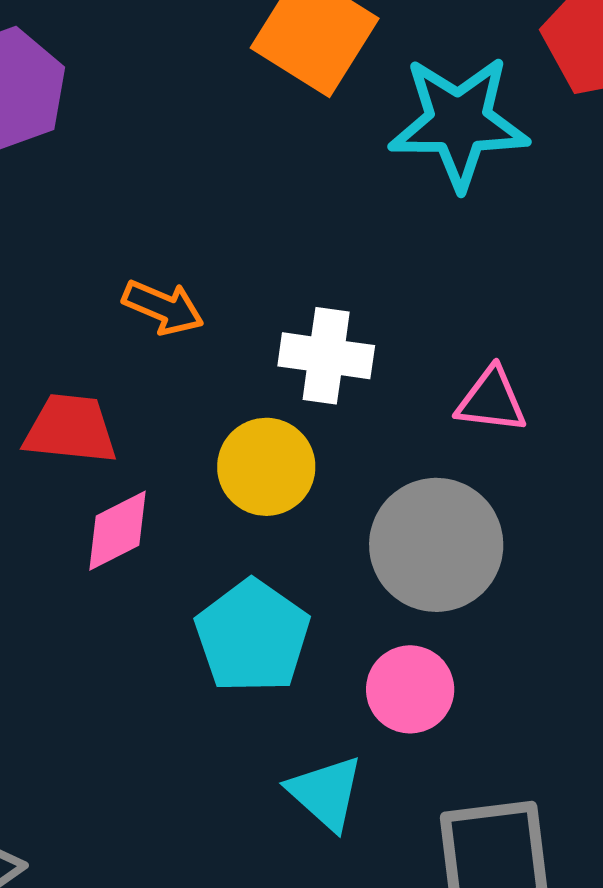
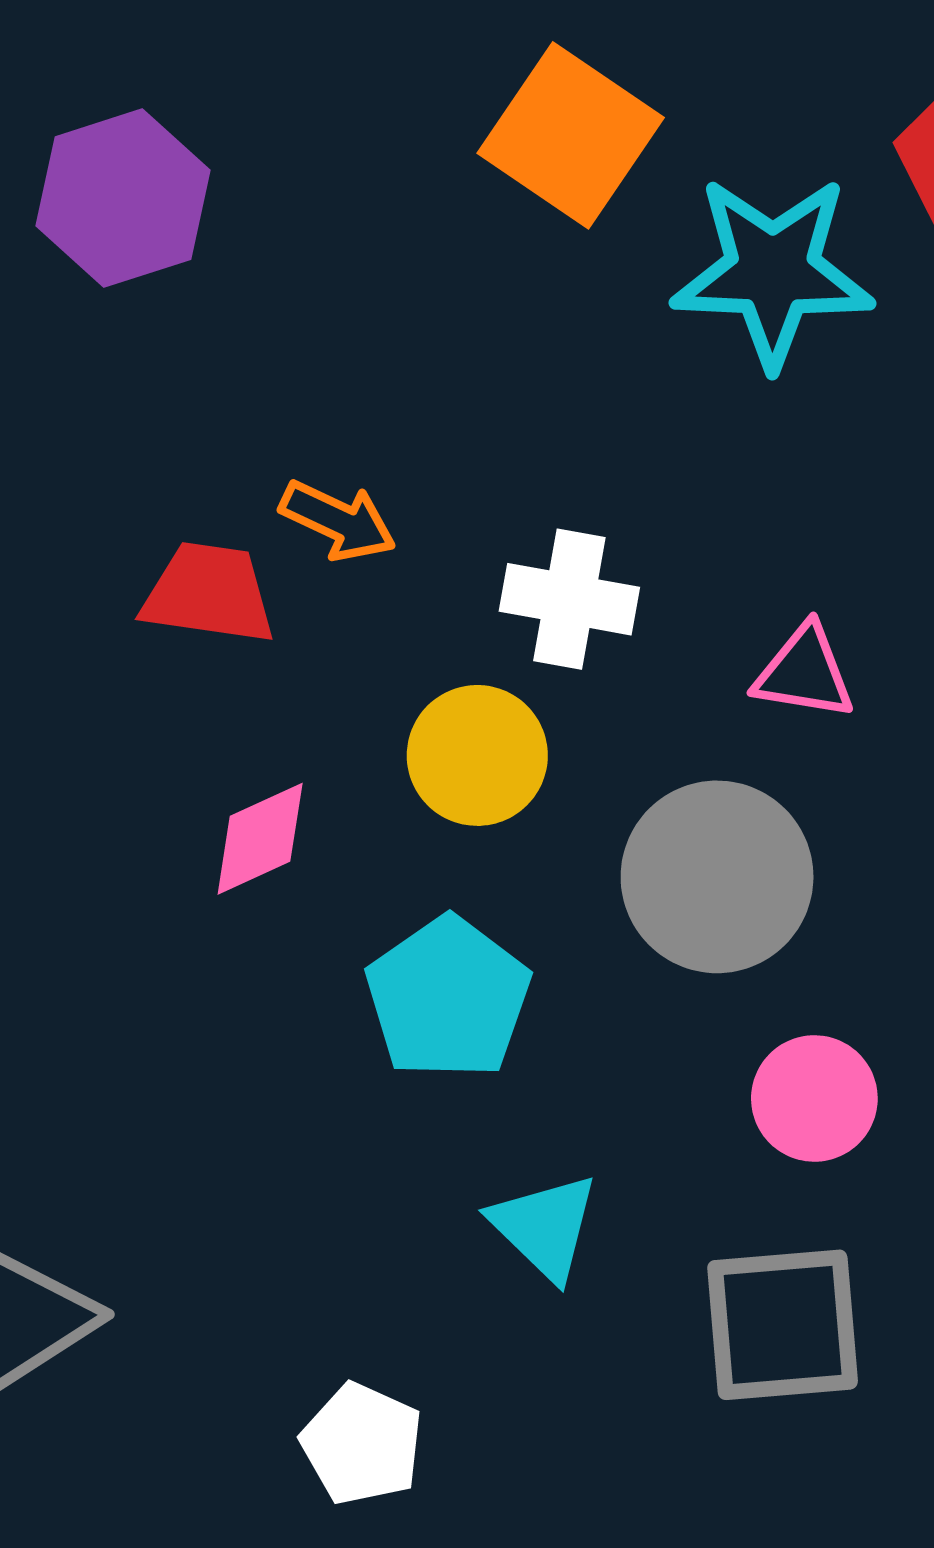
red trapezoid: (70, 429) -> (209, 593), moved
pink circle: (410, 689) -> (814, 1098), moved

